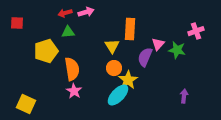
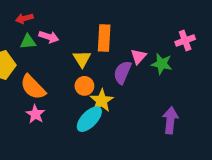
pink arrow: (86, 12) -> (49, 37), moved, turned 35
orange semicircle: (72, 69) -> (33, 87), turned 145
purple arrow: (184, 96) -> (170, 120), size x1.5

